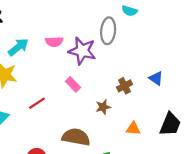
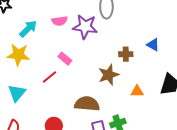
pink rectangle: (73, 84) -> (65, 59), moved
brown cross: (125, 86) -> (126, 54), turned 32
brown star: (103, 107) -> (109, 75), size x1.5

